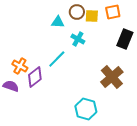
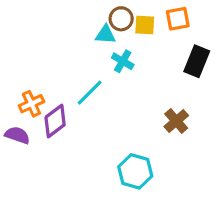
cyan triangle: (58, 22) -> (105, 35), moved
orange cross: (20, 66) -> (31, 104), turned 35
brown cross: (112, 77) -> (176, 121), size x0.7

